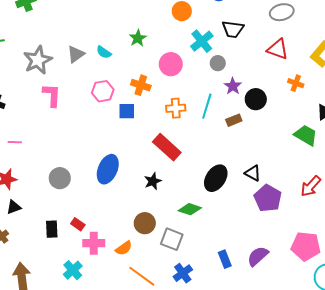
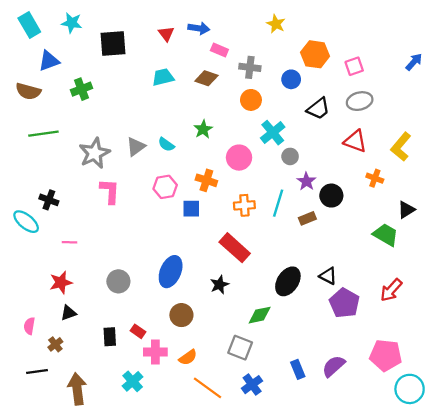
black trapezoid: (233, 29) -> (318, 109), moved, turned -45
green diamond: (190, 209) -> (260, 315), turned -30
brown circle: (145, 223) -> (181, 315), moved

